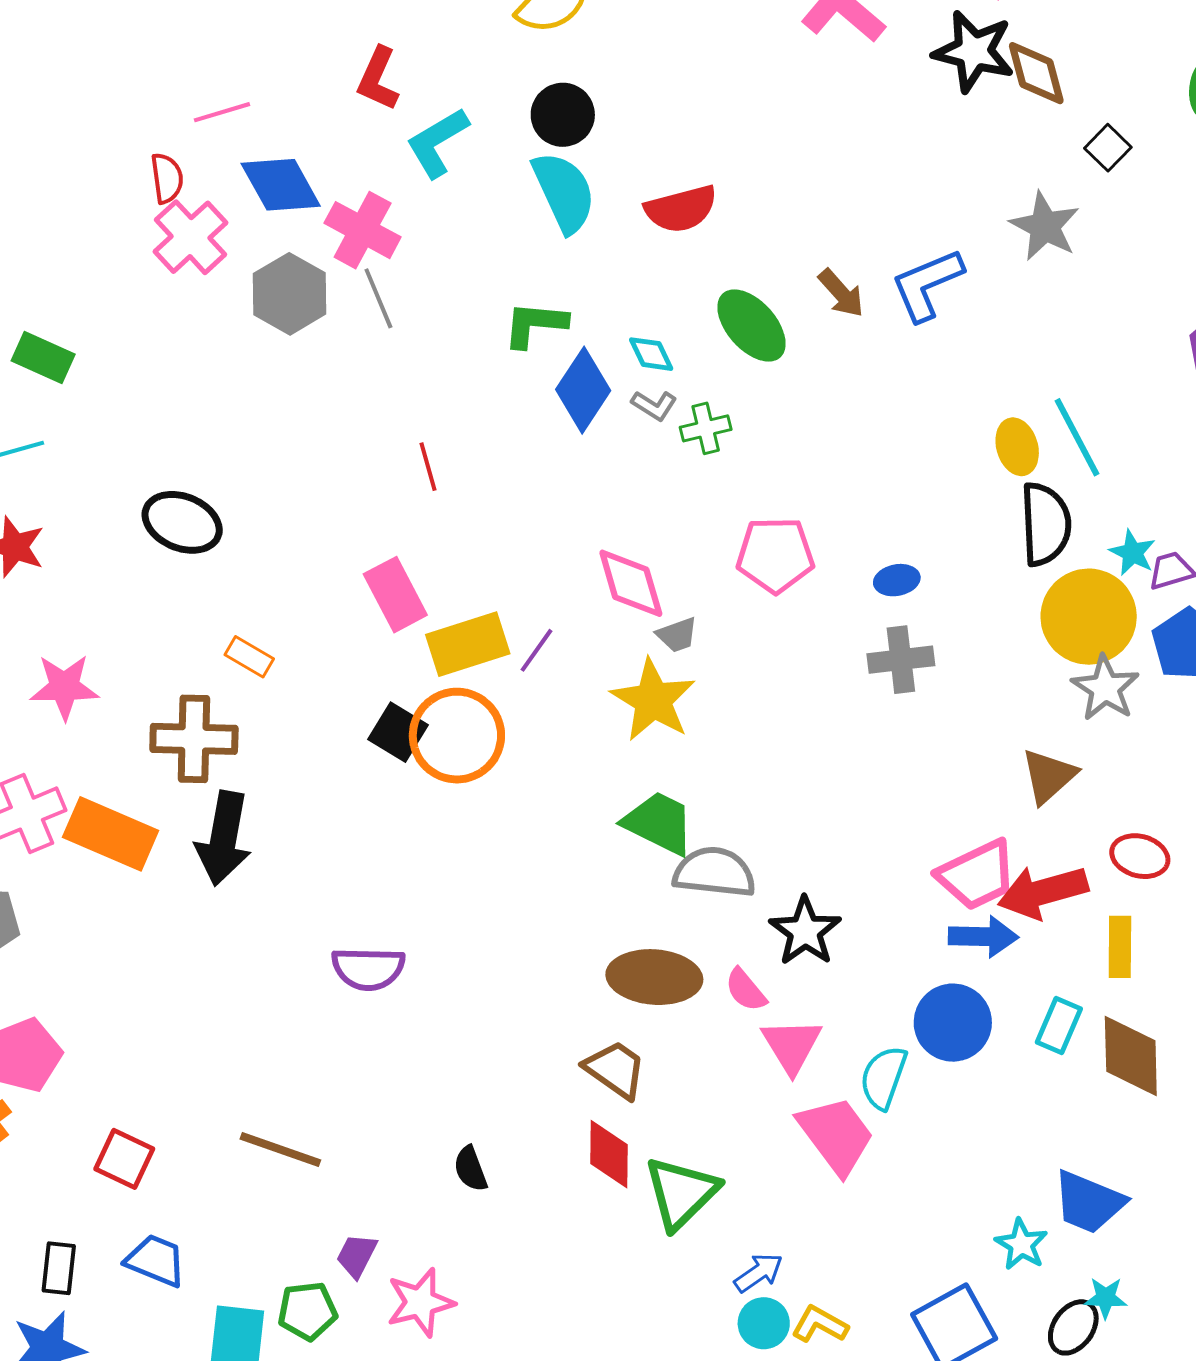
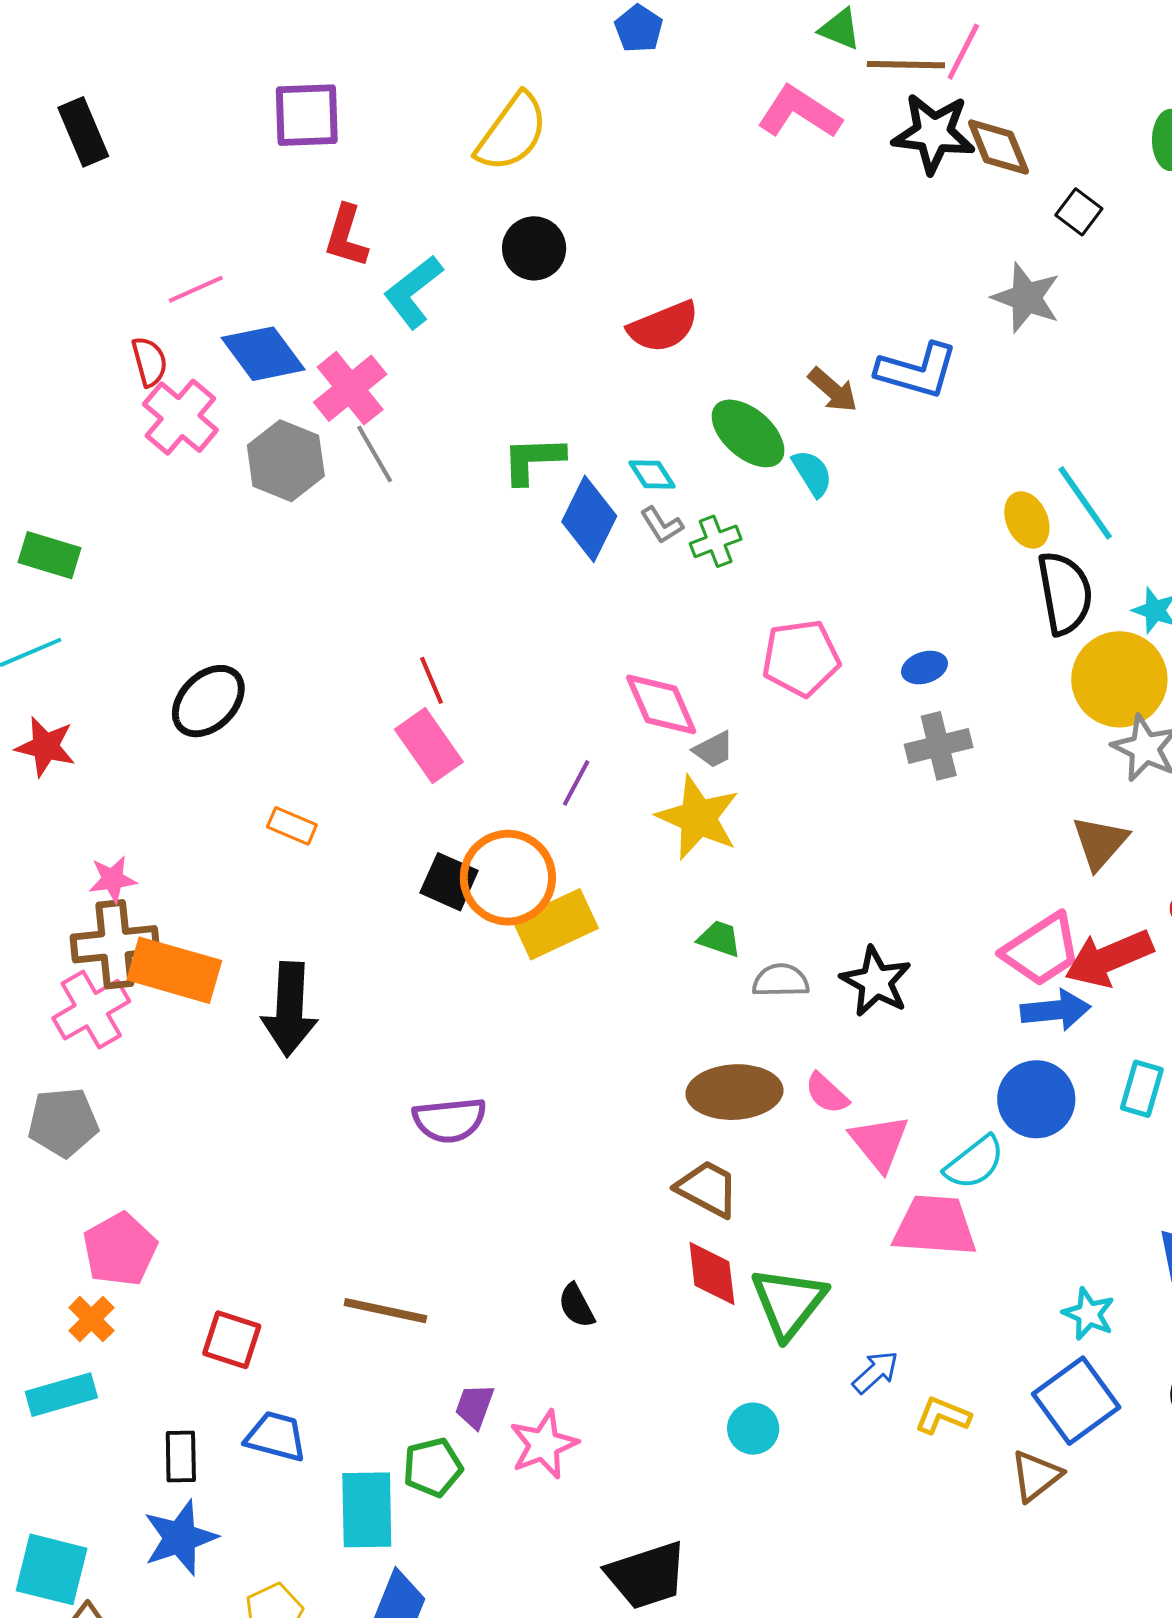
cyan semicircle: (564, 192) -> (812, 473), moved, size x0.6
pink cross: (363, 230) -> (350, 388), turned 30
blue L-shape: (927, 285) -> (917, 371), turned -134
gray L-shape: (654, 405) -> (662, 525), turned 33
red line: (428, 467) -> (432, 680), moved
black ellipse: (182, 522) -> (208, 701), turned -60
yellow rectangle: (468, 644) -> (555, 924), moved
pink star: (64, 687) -> (112, 879), size x0.7
brown cross: (194, 739) -> (115, 944), moved
green trapezoid: (659, 823) -> (719, 939), size x0.6
orange rectangle: (111, 834) -> (174, 970), moved
gray semicircle: (714, 872) -> (781, 980), size x0.7
black star: (805, 931) -> (876, 982), moved
cyan semicircle: (883, 1078) -> (974, 1163), turned -140
pink trapezoid: (836, 1135) -> (935, 1226), turned -42
cyan star: (1021, 1244) -> (1089, 1314), moved
cyan circle: (764, 1323) -> (753, 1429), moved

